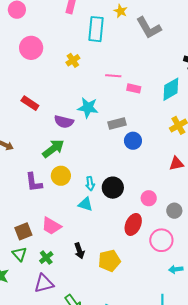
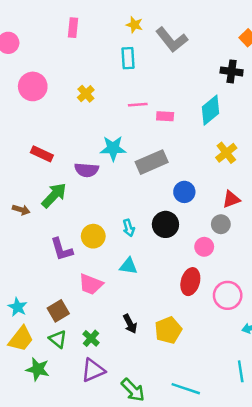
cyan rectangle: (96, 29) -> (128, 58), moved, size x0.7
gray rectangle: (117, 124) -> (152, 162), size x1.4
blue circle: (133, 141) -> (184, 192), moved
green arrow: (53, 149) -> (54, 195), moved
cyan arrow: (90, 184) -> (129, 228), moved
black circle: (113, 188) -> (165, 224), moved
gray circle: (174, 211) -> (221, 224), moved
pink trapezoid: (51, 226) -> (91, 284), moved

